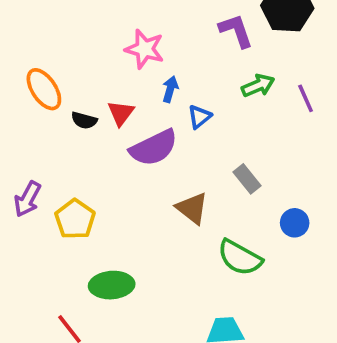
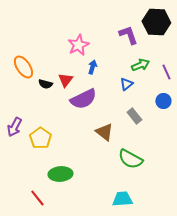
pink star: (145, 49) -> (78, 45), turned 30
blue triangle: (199, 117) -> (126, 84), moved
blue circle: (295, 223) -> (163, 101), moved

